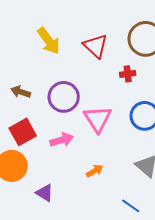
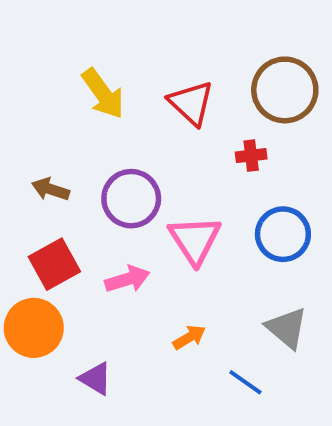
blue line: (131, 206) -> (245, 382), moved

